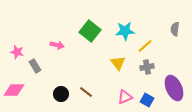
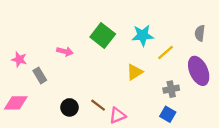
yellow triangle: (118, 63) -> (135, 72), turned 35
gray cross: (147, 67) -> (171, 89), moved
purple ellipse: (174, 88) -> (199, 71), moved
pink triangle: (125, 97) -> (118, 115), moved

